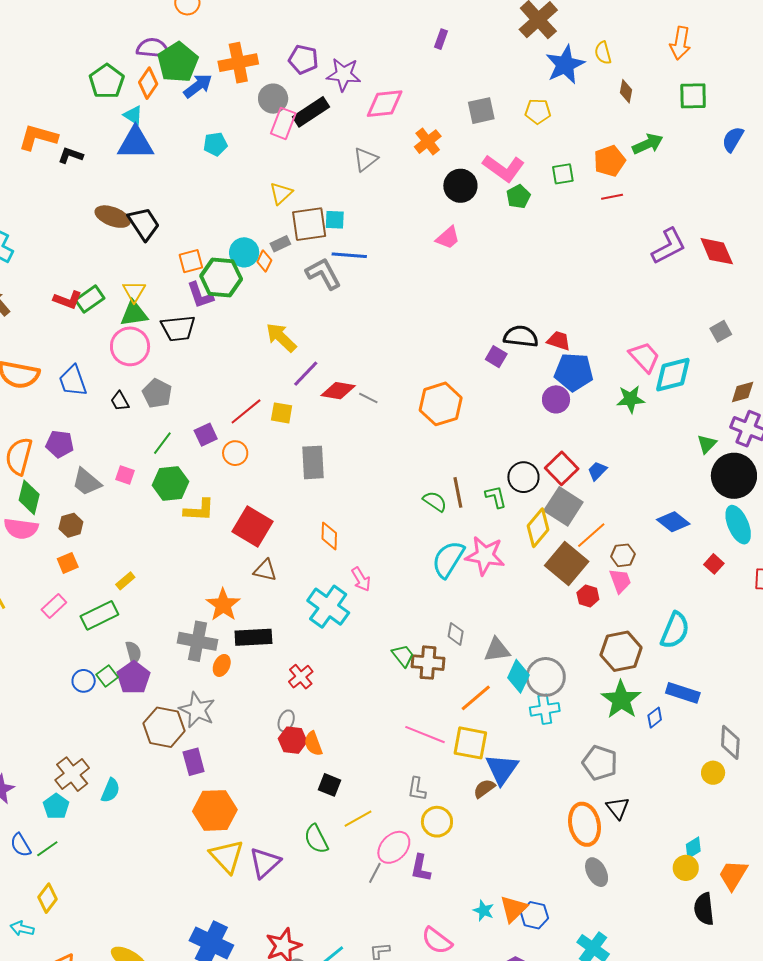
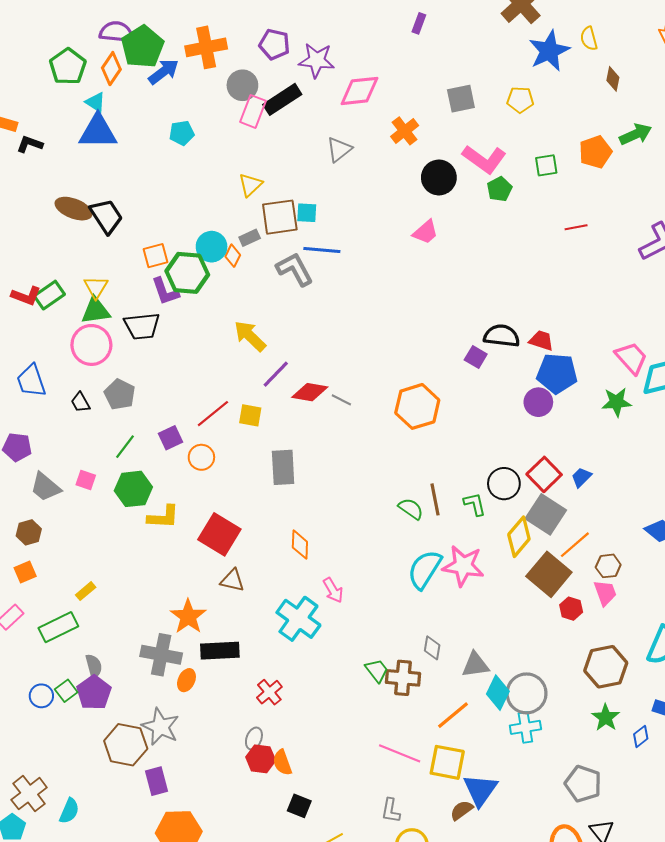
red line: (612, 197) -> (576, 227), moved
green star: (621, 700) -> (606, 718), size x0.7

